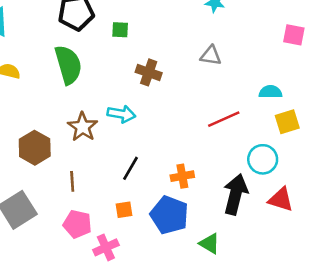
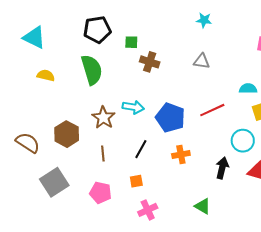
brown cross: (149, 72) -> (150, 62), moved
brown line: (72, 181) -> (103, 154), moved
black arrow: (235, 194) -> (222, 168), size x0.7
blue pentagon: (169, 215) -> (170, 118), moved
pink cross: (106, 247) -> (148, 210), moved

